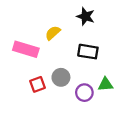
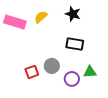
yellow semicircle: (53, 33) -> (41, 17), moved
pink rectangle: (26, 49) -> (15, 22), moved

